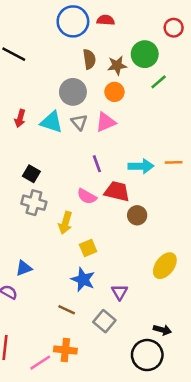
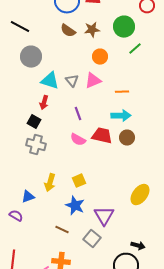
brown semicircle: (89, 59) -> (68, 31), moved, turned 133
brown star: (117, 65) -> (92, 30), moved
gray circle: (73, 92) -> (31, 57), moved
red arrow: (20, 118) -> (44, 103), moved
orange line: (174, 162) -> (122, 92), moved
purple line: (97, 164) -> (78, 114), moved
brown circle: (137, 215) -> (127, 138), moved
yellow arrow: (65, 223) -> (50, 183), moved
purple triangle: (120, 292) -> (104, 216), size x1.5

